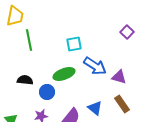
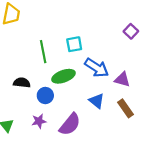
green line: (29, 40) -> (43, 52), moved
blue triangle: (95, 108) -> (97, 101), moved

